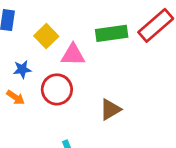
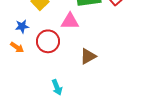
pink triangle: (73, 55) -> (70, 21), moved

